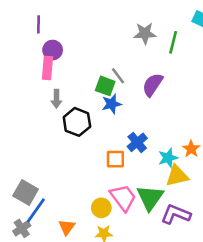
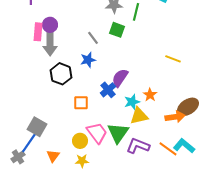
purple circle: (53, 50) -> (50, 25), moved
purple semicircle: (153, 85) -> (120, 78), moved
green square: (105, 86) -> (117, 30), moved
gray arrow: (56, 99) -> (50, 44), moved, size x1.6
orange square: (115, 159) -> (81, 103), moved
gray square: (26, 192) -> (37, 127), moved

